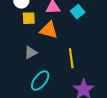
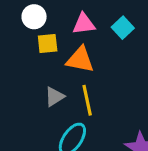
yellow line: (71, 58) -> (87, 100), moved

